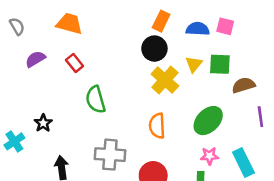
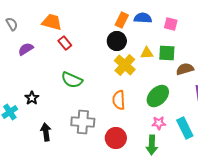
blue semicircle: (198, 29) -> (143, 18), moved
red rectangle: (75, 63) -> (65, 43), moved
yellow triangle: (194, 64) -> (147, 53), turned 48
green semicircle: (96, 100) -> (72, 80), turned -50

